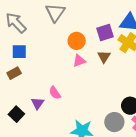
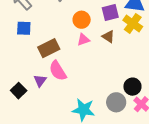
brown triangle: (104, 57) -> (108, 37), turned -32
brown rectangle: (14, 73) -> (49, 48), moved, size x1.5
pink semicircle: (55, 93) -> (58, 71), size x1.5

